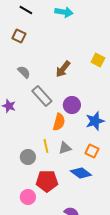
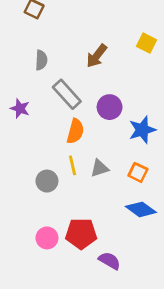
gray semicircle: (24, 72) -> (41, 60), turned 48
orange semicircle: (59, 122) -> (75, 131), moved
blue diamond: (81, 173) -> (141, 209), moved
red pentagon: (47, 181) -> (81, 234), moved

